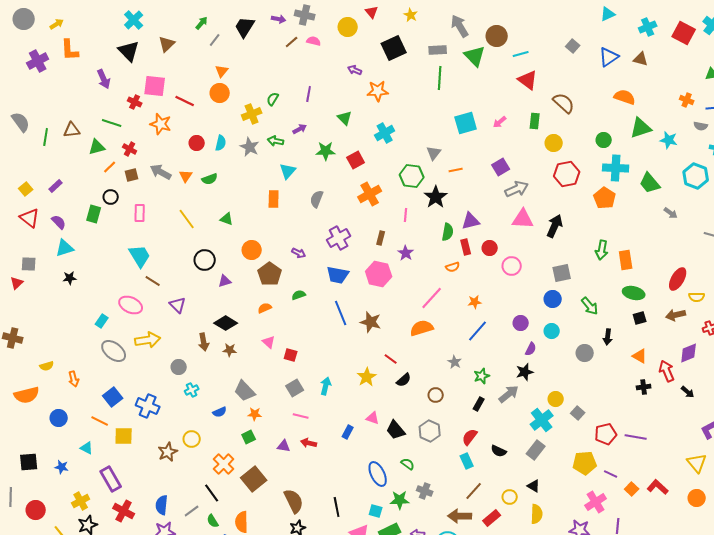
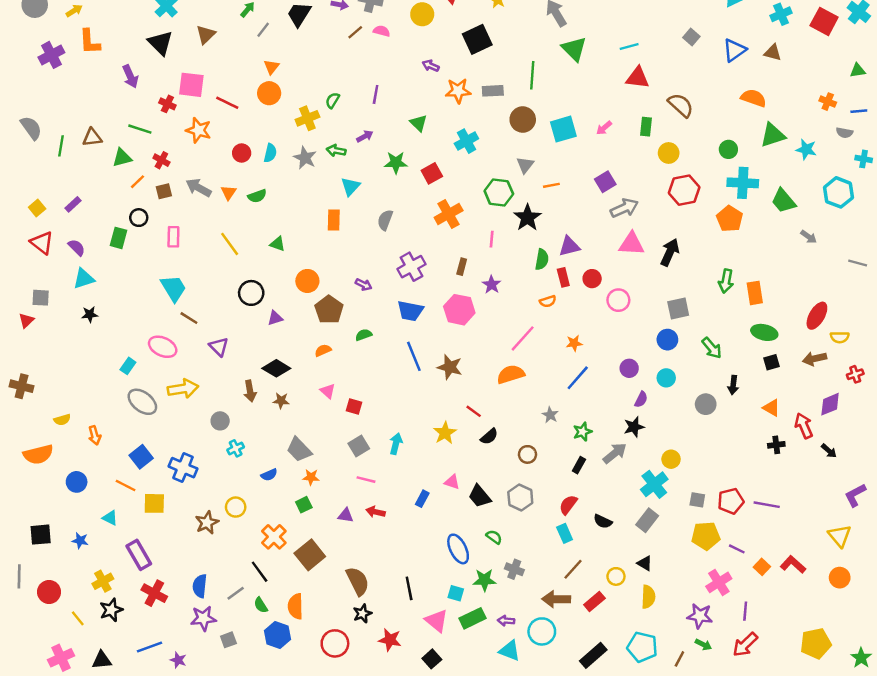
brown circle: (497, 36) -> (523, 120), moved
gray rectangle: (438, 50) -> (493, 91), moved
red triangle: (528, 80) -> (638, 78), turned -30
gray square: (578, 413) -> (697, 500), moved, turned -32

